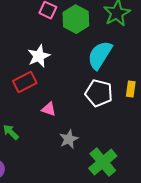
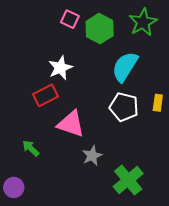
pink triangle: (49, 109) -> (71, 124), size x1.8

